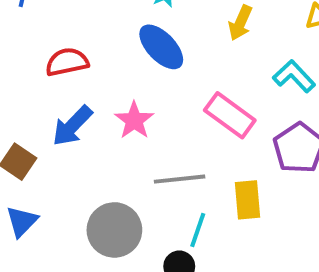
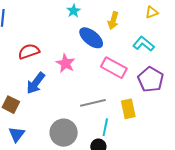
blue ellipse: (161, 47) -> (91, 38), moved
pink star: (134, 120) -> (66, 63), moved

